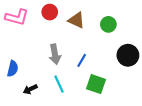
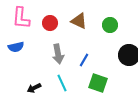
red circle: (50, 12) -> (50, 23), moved
pink L-shape: (17, 17) -> (21, 18), turned 80
blue semicircle: (13, 69) -> (16, 47), moved, turned 63

